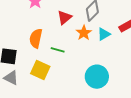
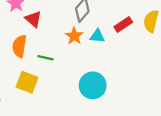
red triangle: (64, 17) -> (33, 19), moved, turned -35
cyan triangle: (104, 34) -> (97, 36), turned 40

